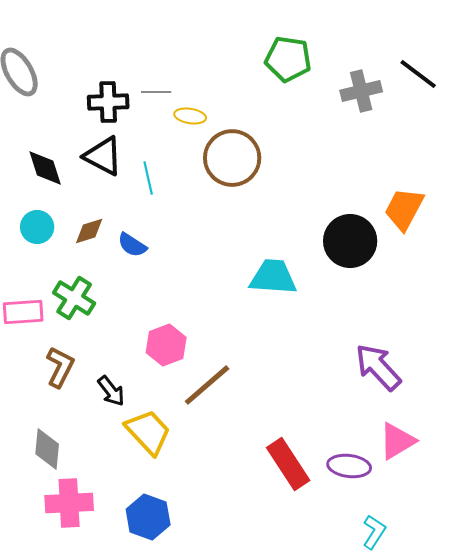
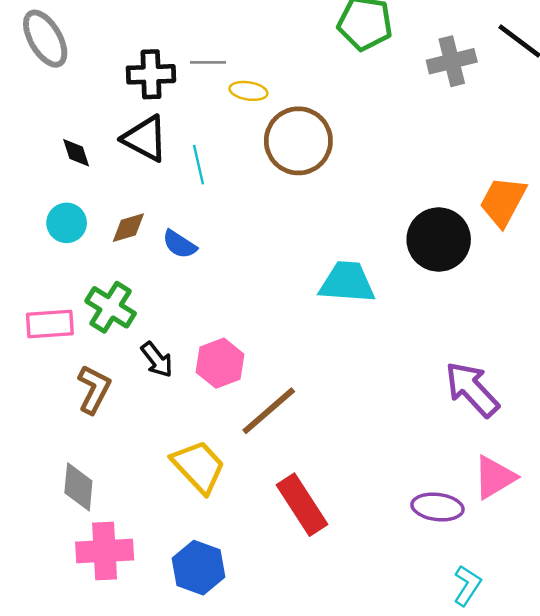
black diamond: (45, 168) -> (76, 153), size x0.7
black arrow: (111, 391) -> (157, 360), moved
red rectangle: (288, 464) -> (302, 505), moved

